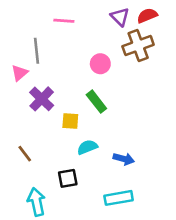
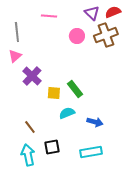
gray line: (36, 51) -> (17, 32), moved
pink circle: (100, 64) -> (77, 36), moved
green rectangle: (96, 102) -> (75, 89), moved
brown line: (25, 154) -> (30, 127), moved
black square: (68, 178) -> (52, 147), moved

